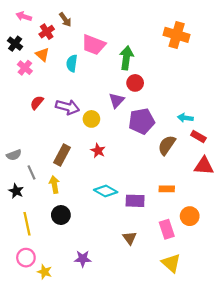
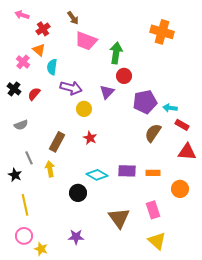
brown arrow: (65, 20) -> (73, 18), moved
black cross: (15, 44) -> (14, 89), moved
cyan semicircle: (72, 63) -> (52, 67), moved
purple arrow: (67, 107) -> (71, 88), moved
purple pentagon: (142, 121) -> (145, 102), moved
gray semicircle: (14, 155) -> (21, 125), moved
purple rectangle: (135, 201) -> (127, 171), moved
black circle: (61, 215) -> (78, 193), moved
orange circle: (190, 216) -> (180, 189), moved
brown triangle: (130, 238) -> (119, 218), size x1.6

